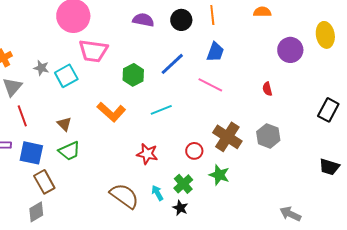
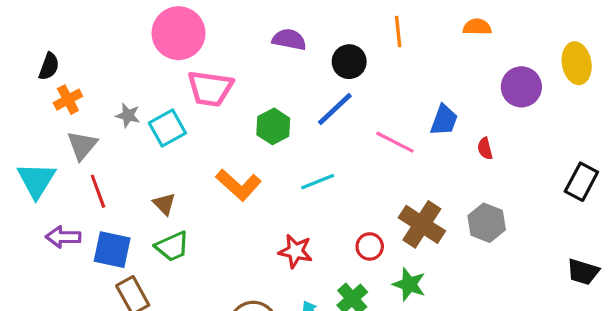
black circle: (181, 20) -> (349, 62), moved
blue trapezoid: (215, 52) -> (444, 120), moved

